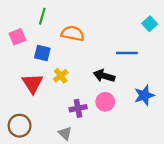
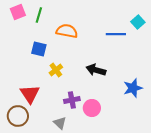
pink square: (17, 37) -> (18, 12), moved
blue line: (127, 53) -> (116, 34), moved
red triangle: (33, 83) -> (30, 94), moved
pink circle: (105, 102) -> (92, 108), moved

